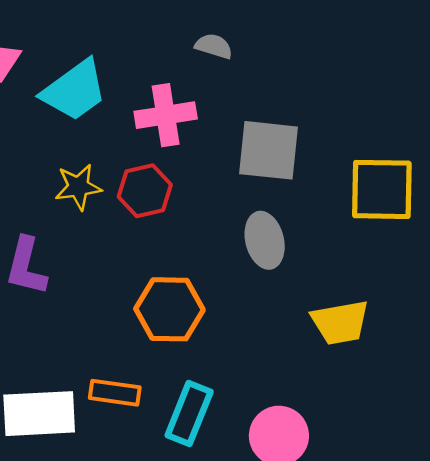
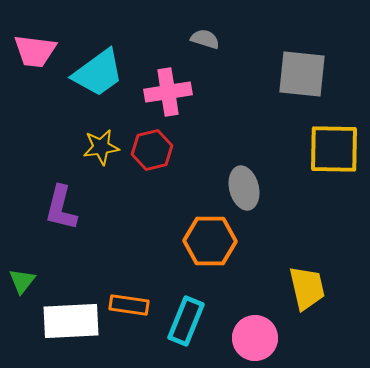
gray square: (269, 150) -> (302, 74), moved
orange hexagon: (169, 309) -> (210, 241), moved
yellow trapezoid: (340, 322) -> (307, 288), moved, turned -93

